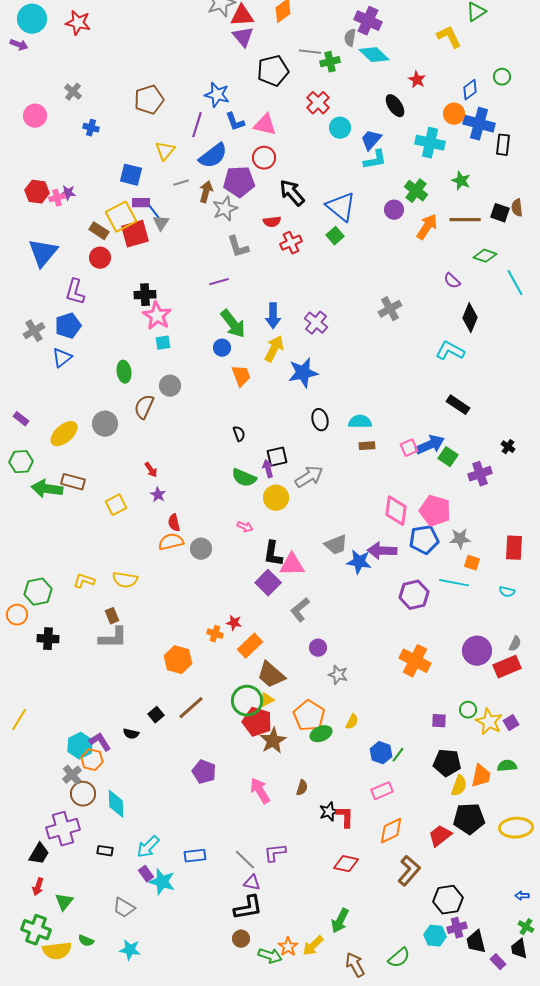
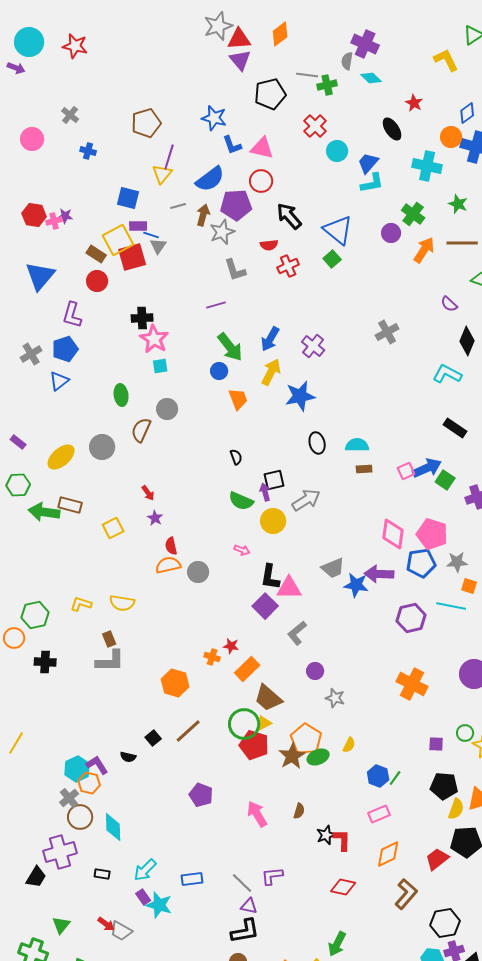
cyan diamond: (374, 55) -> (371, 78), size x0.7
purple line: (197, 125) -> (169, 157), moved
blue line: (154, 212) -> (151, 235), turned -35
blue arrow: (273, 316) -> (270, 339), turned 30
brown star: (273, 741) -> (292, 756), moved
red arrow: (38, 887) -> (106, 924), moved, turned -72

